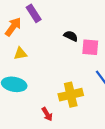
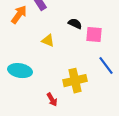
yellow triangle: (20, 53) -> (48, 41), moved, turned 32

